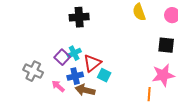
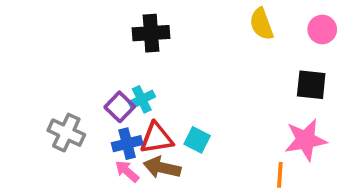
red triangle: (92, 63) -> (157, 138), moved, turned 30
blue cross: (75, 76) -> (127, 144), moved
pink arrow: (58, 86) -> (127, 171), moved

